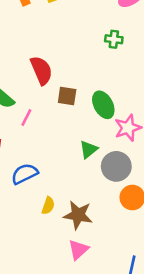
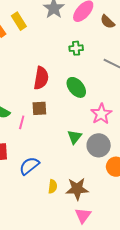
red semicircle: (41, 70) -> (41, 78), moved, turned 45
brown square: (67, 96) -> (39, 108), moved
green ellipse: (103, 105) -> (76, 87), moved

